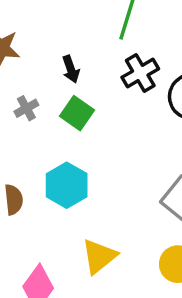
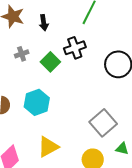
black arrow: (71, 69) -> (44, 23), moved
black cross: (140, 73) -> (75, 48), moved

